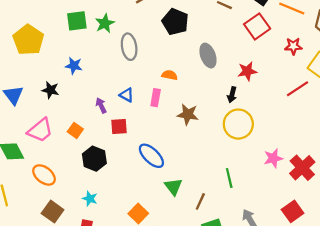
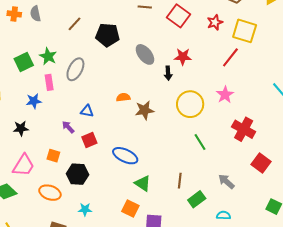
gray ellipse: (129, 47) -> (75, 69), turned 55
red star: (247, 71) -> (183, 57), turned 30
orange semicircle: (170, 75) -> (123, 97), moved
black arrow: (232, 95) -> (168, 73), moved
pink rectangle: (156, 98) -> (49, 82), moved
pink star: (273, 158) -> (225, 95), moved
red cross: (302, 168) -> (244, 129), moved
orange ellipse: (44, 175) -> (50, 193), moved
green line: (229, 178) -> (200, 142), moved
green triangle: (173, 187) -> (143, 183), moved

